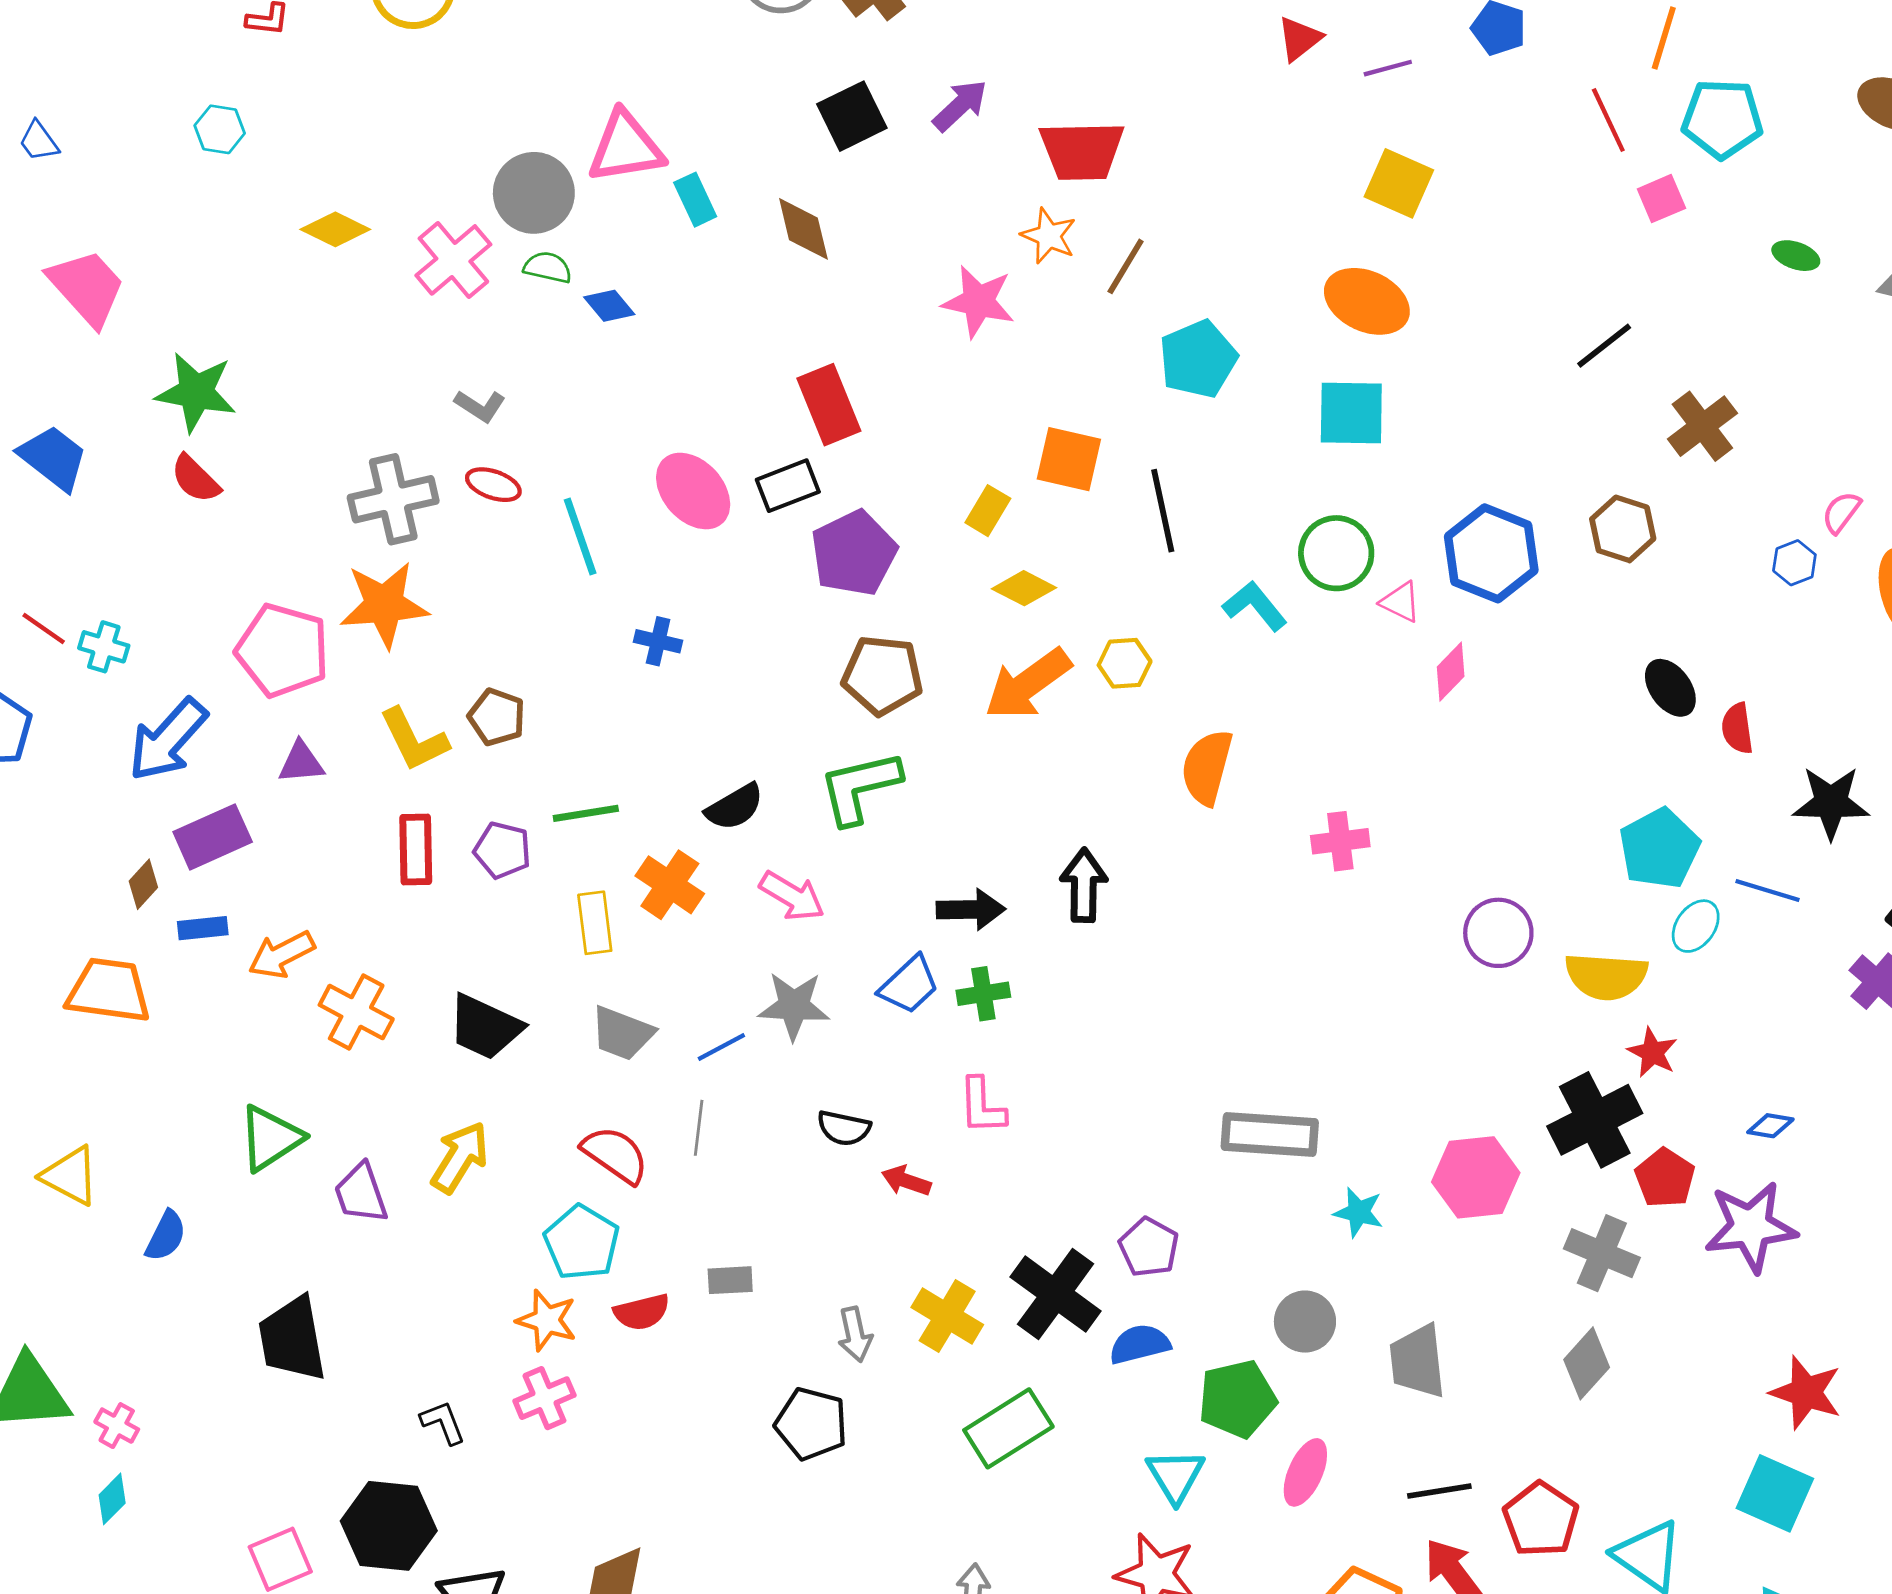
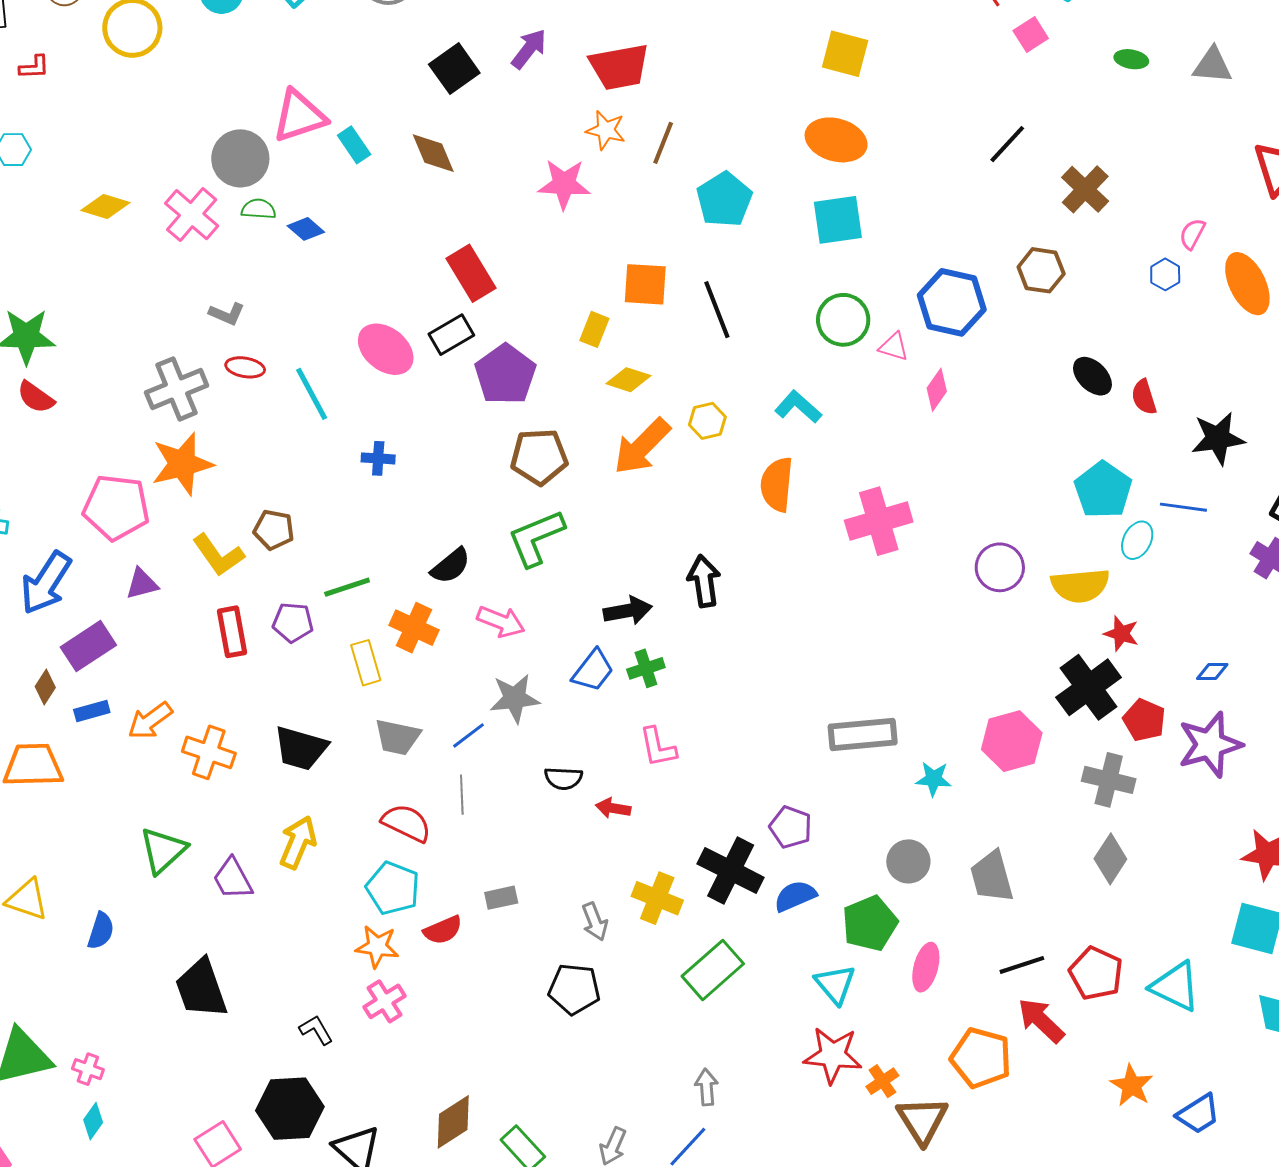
cyan L-shape: (1255, 606) -> (798, 407), moved
pink cross: (1340, 841) -> (879, 521), size x1.6

